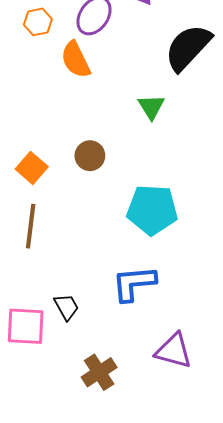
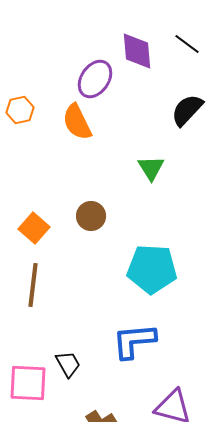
orange hexagon: (38, 22) -> (20, 110), moved
black semicircle: (188, 47) -> (187, 110), size x0.7

